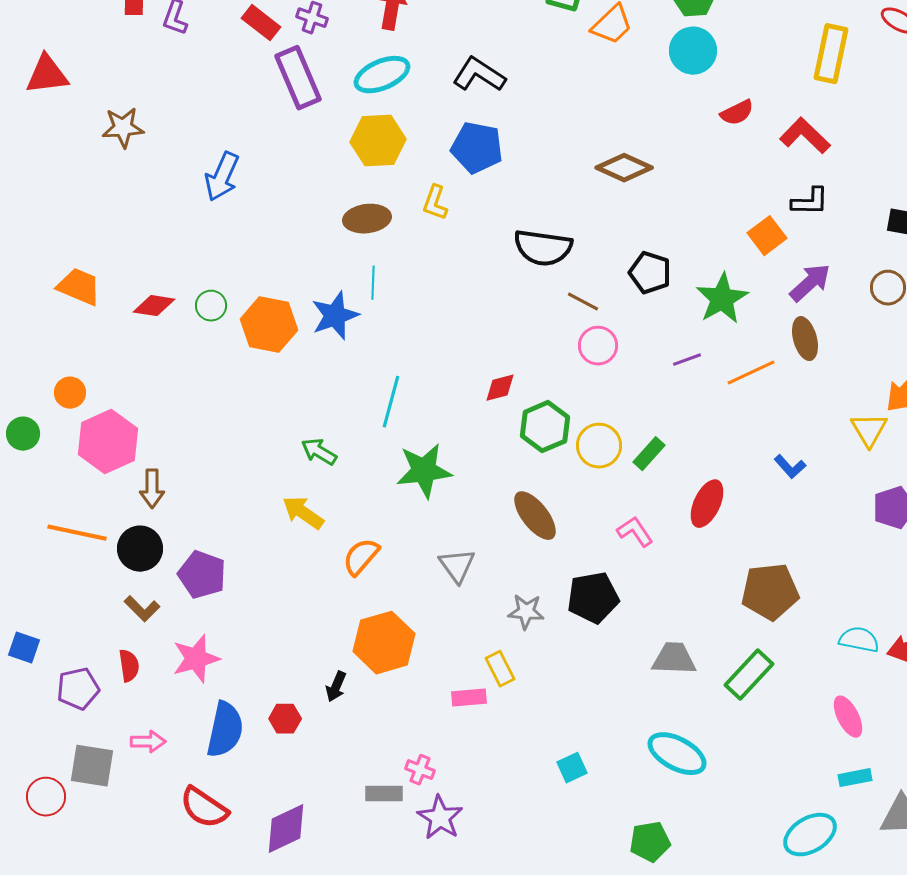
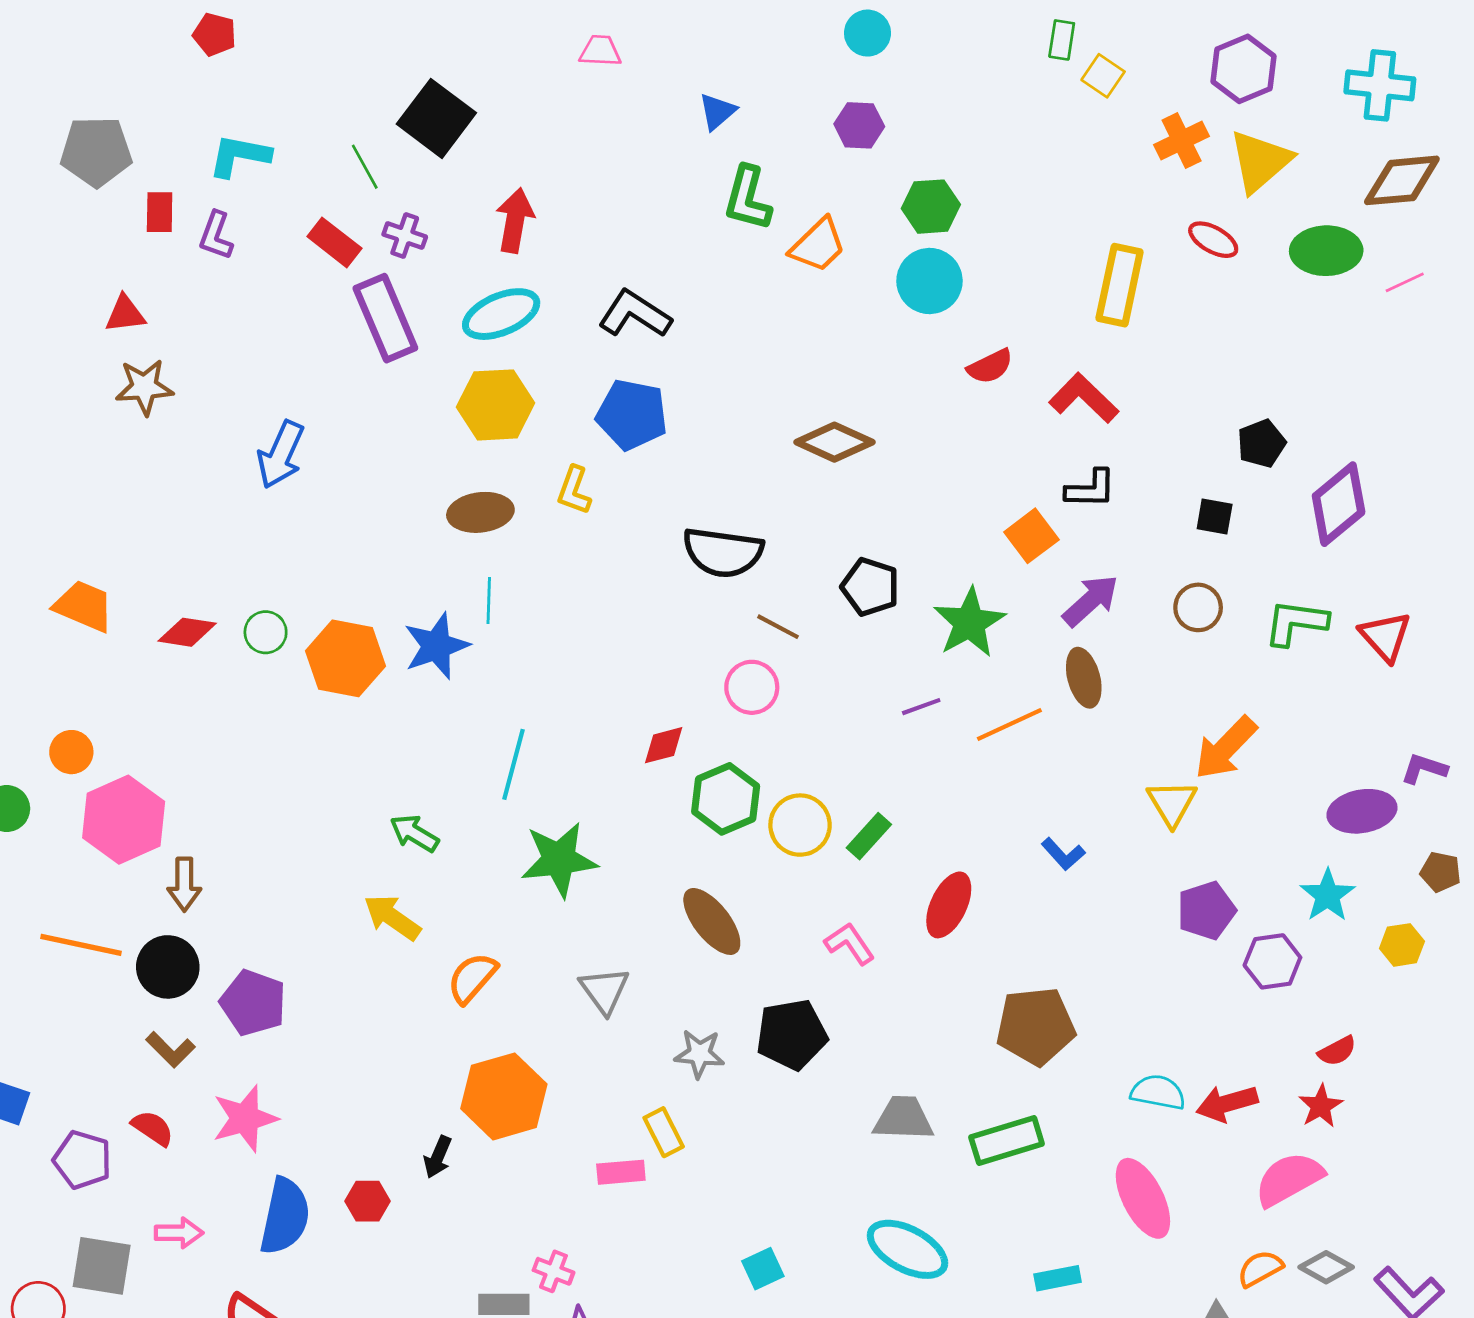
red triangle: (47, 75) -> (125, 314), moved, size x0.7
pink circle: (598, 346) -> (752, 687), moved
red semicircle: (129, 666) -> (153, 1128), turned -48
green rectangle: (749, 675) -> (1007, 1140), turned 30
purple pentagon: (78, 689) -> (82, 1160), turned 30
pink ellipse: (848, 717) -> (1143, 1198), size x1.4
cyan rectangle: (855, 778) -> (1058, 1278), moved

